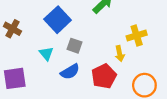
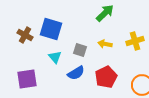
blue square: (58, 20) -> (51, 29), moved, turned -30
yellow arrow: (120, 54) -> (105, 44), moved, turned 112

